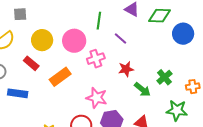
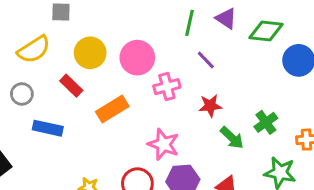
green line: (99, 21) -> (189, 23), moved

